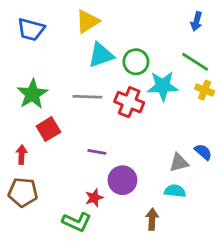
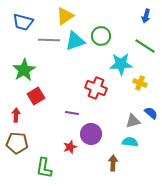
green circle: (136, 62) -> (101, 36), moved
yellow cross: (205, 90) -> (140, 83), moved
gray line: (87, 97) -> (49, 40), moved
red cross: (129, 102) -> (96, 88), moved
green L-shape: (77, 222) -> (44, 168), moved, turned 75

